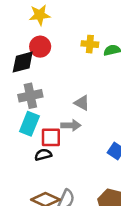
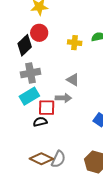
yellow cross: (90, 44) -> (75, 43), moved
black diamond: (23, 62) -> (25, 45), turned -30
cyan rectangle: (29, 124) -> (29, 96), turned 36

